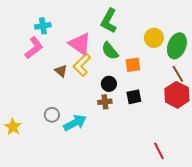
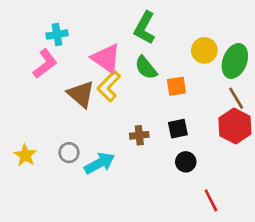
brown triangle: (61, 71) -> (81, 94), size x1.6
black circle: (109, 84) -> (186, 162), moved
yellow star: (13, 127) -> (25, 155), moved

